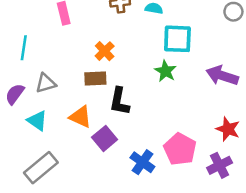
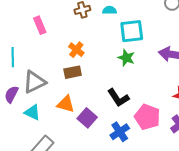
gray triangle: (46, 83) -> (34, 82), size x1.4
black L-shape: (119, 101) -> (118, 98), moved, turned -35
blue cross: (142, 162) -> (120, 132), turned 30

